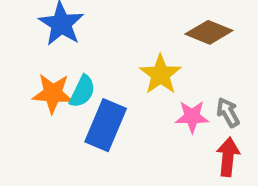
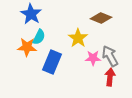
cyan semicircle: (82, 91) -> (39, 37), moved
gray arrow: (228, 112) -> (110, 56), size x1.5

